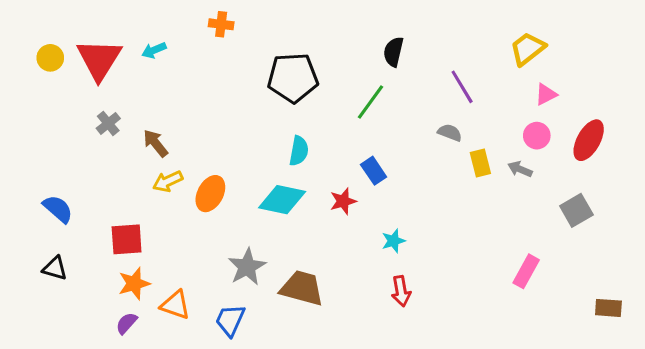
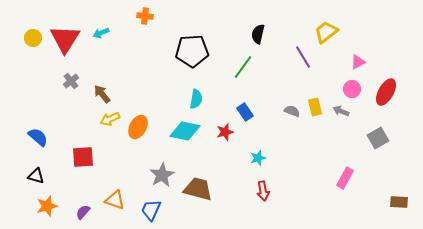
yellow trapezoid: (528, 49) -> (326, 32), moved
gray semicircle: (450, 133) -> (292, 111), moved
orange star: (134, 284) -> (47, 206), moved

